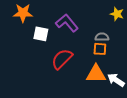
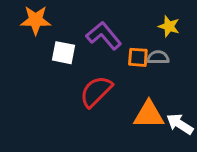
yellow star: (117, 14) -> (169, 26), moved
orange square: (100, 49) -> (138, 57), moved

